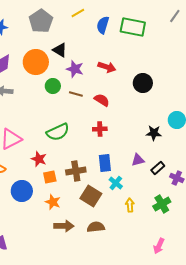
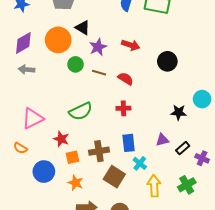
purple star: (75, 69) -> (98, 47), turned 30
yellow arrow: (130, 205) -> (154, 186), size x1.5

